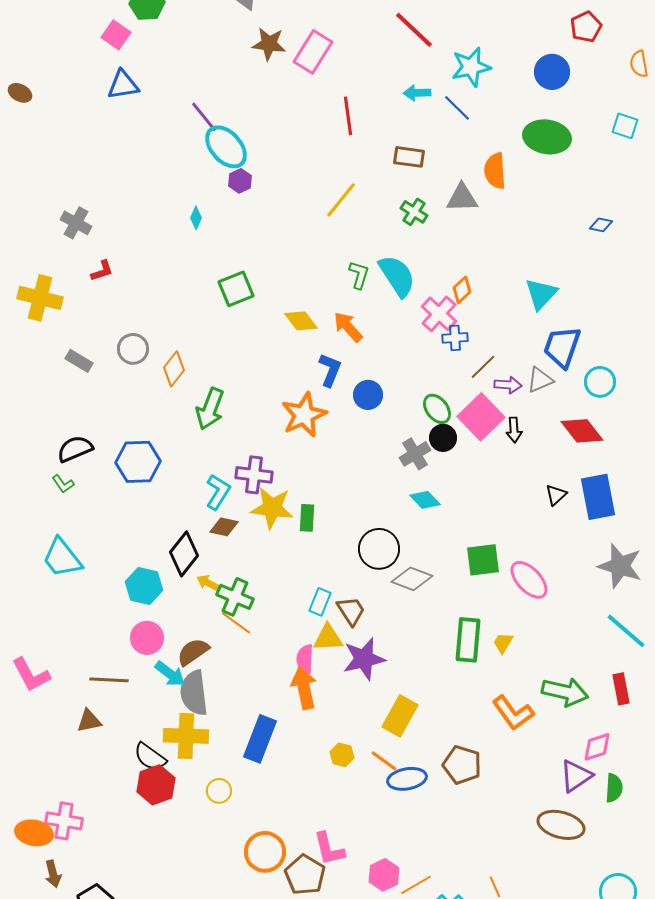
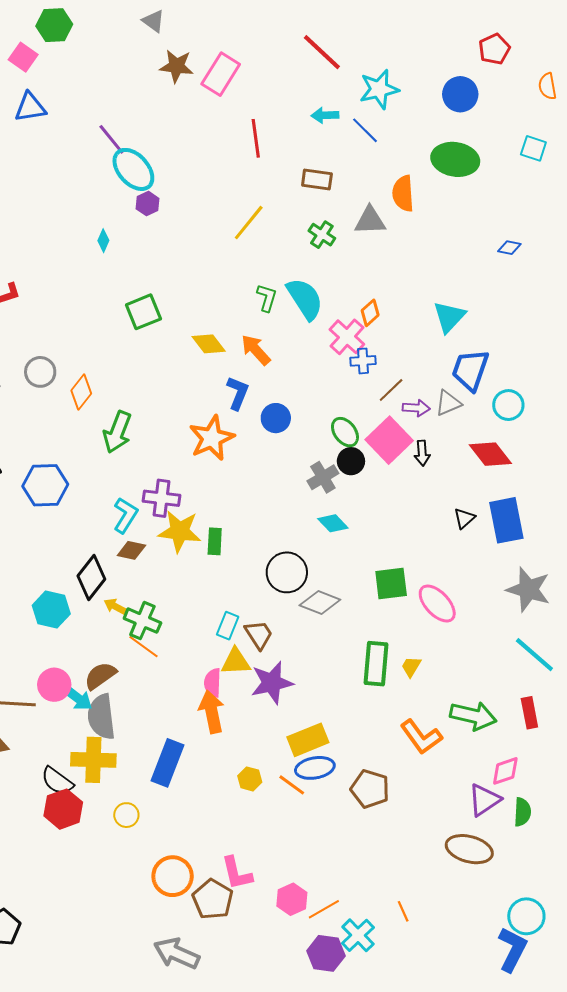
pink circle: (147, 638) -> (54, 685), moved
yellow rectangle: (400, 716) -> (308, 740), turned 39
blue ellipse: (407, 779) -> (315, 768), moved

